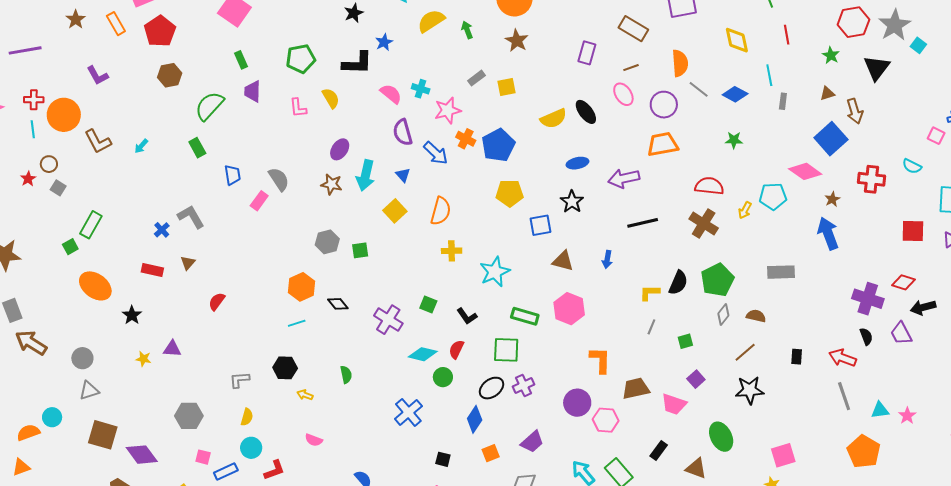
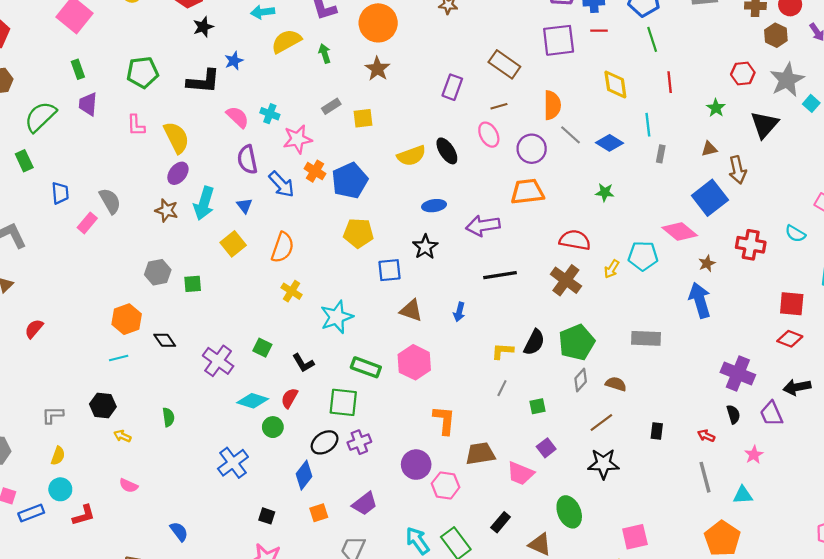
red hexagon: (853, 22) -> (743, 74), size x0.7
yellow semicircle: (331, 98) -> (176, 137), moved, size x1.4
yellow cross: (452, 251) -> (291, 291), turned 30
red diamond: (904, 282) -> (790, 339), moved
red arrow: (842, 358) -> (706, 436), size x0.6
pink star: (907, 416) -> (754, 455), moved

